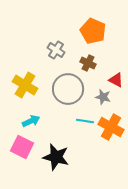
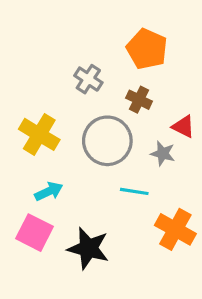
orange cross: (111, 127) -> (175, 229), moved

